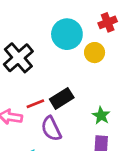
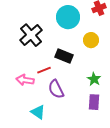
yellow circle: (95, 53) -> (91, 40), moved
black rectangle: (62, 98) -> (64, 56), moved, turned 54

